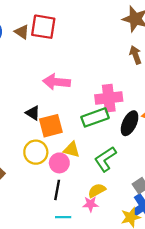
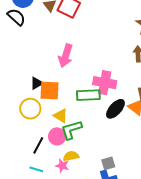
pink arrow: (57, 82) -> (66, 56), turned -95
black triangle: (33, 113) -> (37, 83), moved, turned 40
green L-shape: (105, 159) -> (71, 130), moved
pink circle: (59, 163) -> (57, 136), moved

